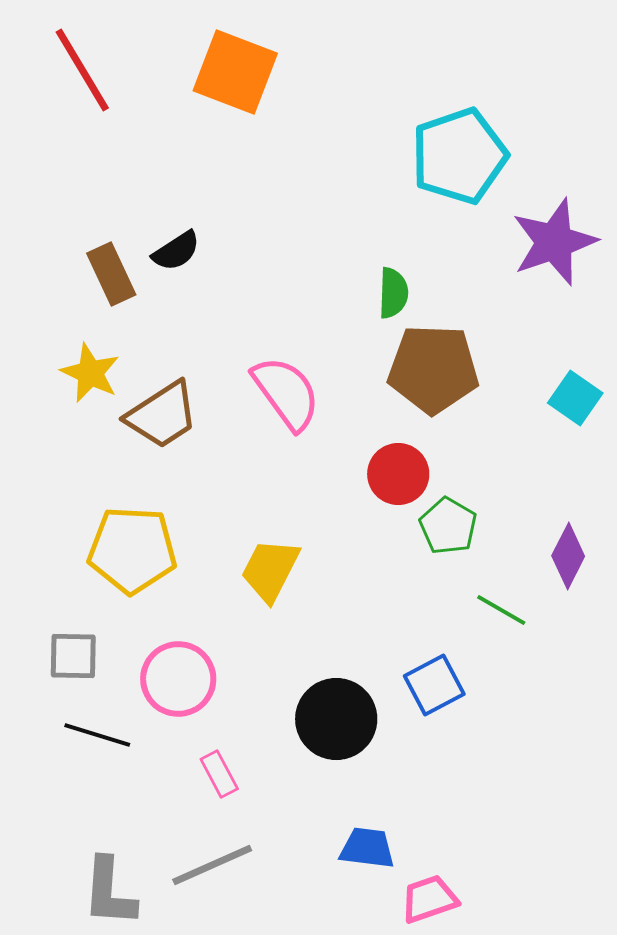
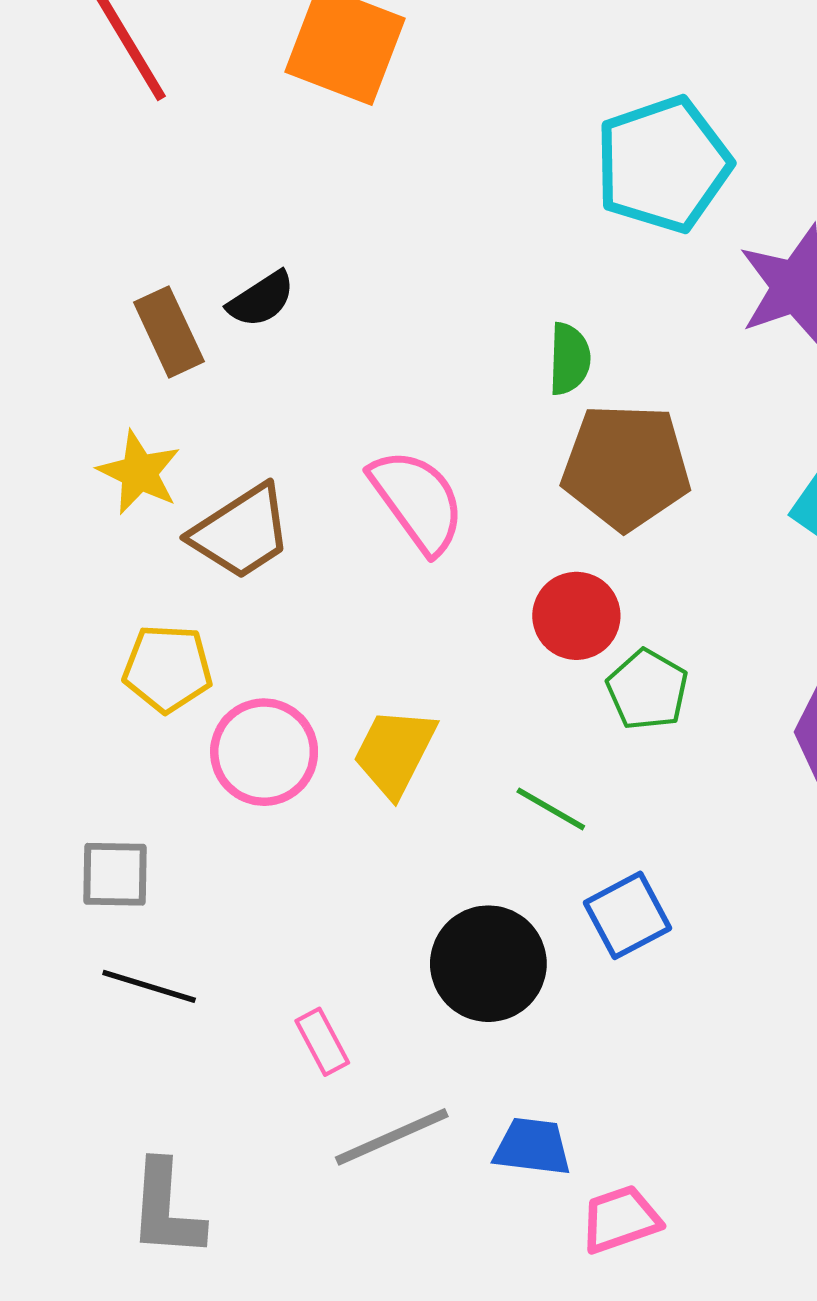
yellow pentagon: (132, 550) -> (168, 668), moved, size x0.7
green line: (501, 610) -> (551, 809), moved
pink circle: (178, 679) -> (264, 752), moved
gray line: (212, 865) -> (392, 1137), moved

